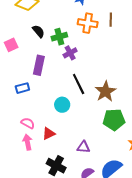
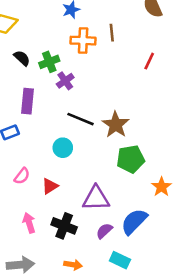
black line: (79, 84) -> (80, 119), turned -35
pink semicircle: (28, 123) -> (22, 176), turned 104
pink arrow: (28, 142) -> (29, 223), moved
purple triangle: (83, 147) -> (96, 198), size x1.6

